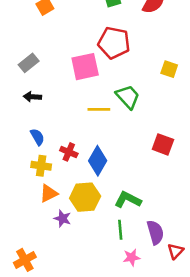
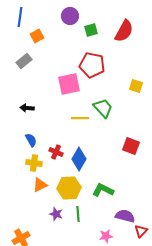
gray rectangle: (29, 63) -> (24, 61), moved
purple star: (62, 218) -> (56, 214), moved
green line: (120, 230) -> (78, 214), moved
purple semicircle: (155, 232) -> (125, 216), turned -60

